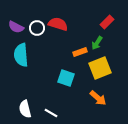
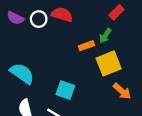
cyan semicircle: (21, 55) -> (22, 73), moved, turned 130
cyan square: (66, 78) -> (65, 90), moved
orange arrow: (98, 98) -> (122, 91), moved

